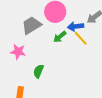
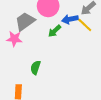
yellow line: (81, 38) -> (85, 25), moved
pink star: (18, 52) -> (14, 39), moved

